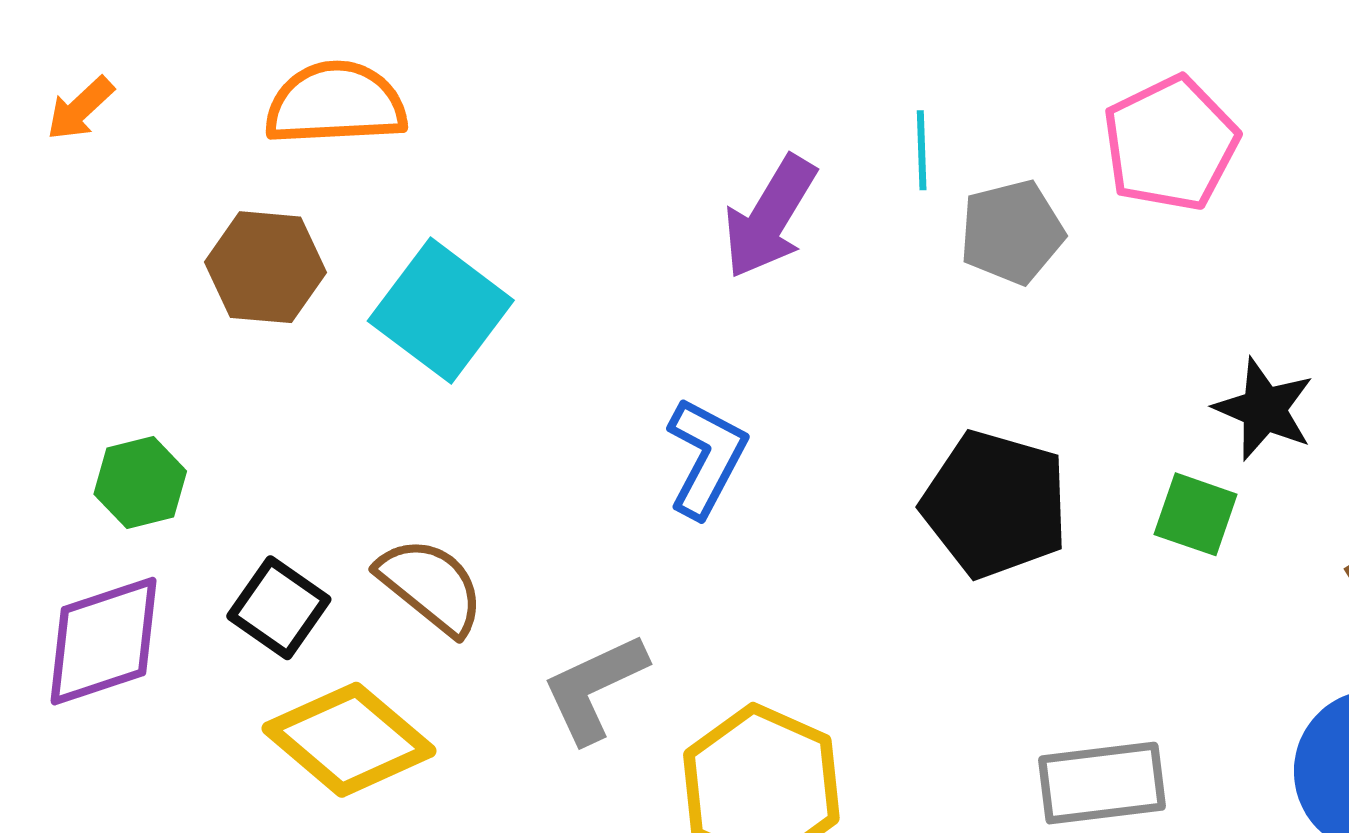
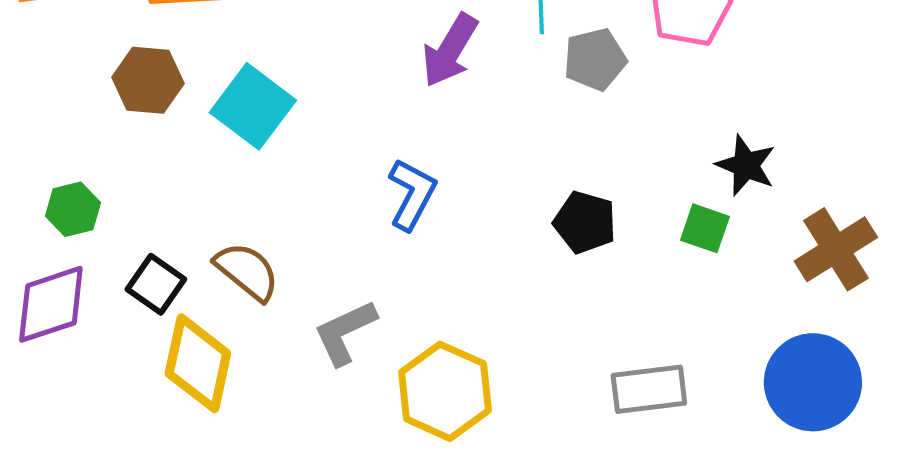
black pentagon: (995, 504) -> (585, 222), size x0.7
yellow diamond: (349, 740) -> (198, 363), turned 62

